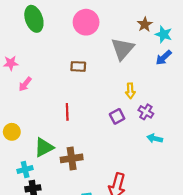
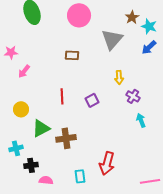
purple square: (117, 116) -> (92, 100), moved
yellow circle: (12, 132) -> (21, 109), moved
cyan arrow: (155, 138) -> (141, 120), turned 56
cyan cross: (25, 170) -> (16, 148), moved

